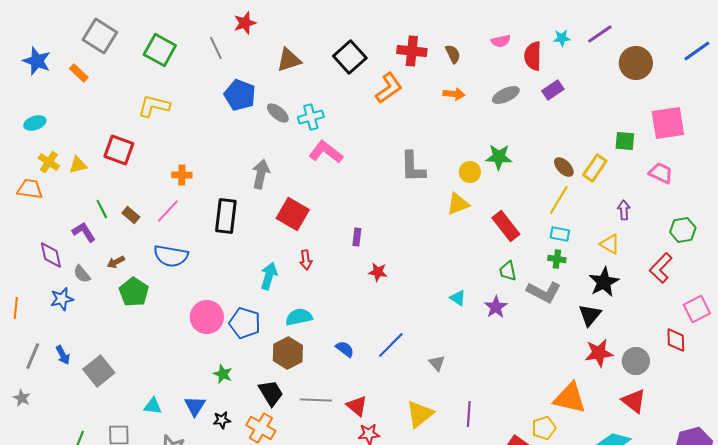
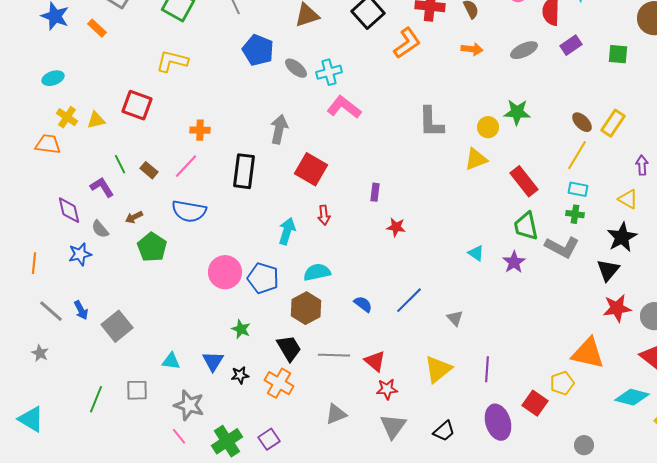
green square: (625, 141) -> (618, 54), moved
green trapezoid: (508, 271) -> (526, 226), size x1.4
gray line: (33, 356) -> (51, 311), turned -72

